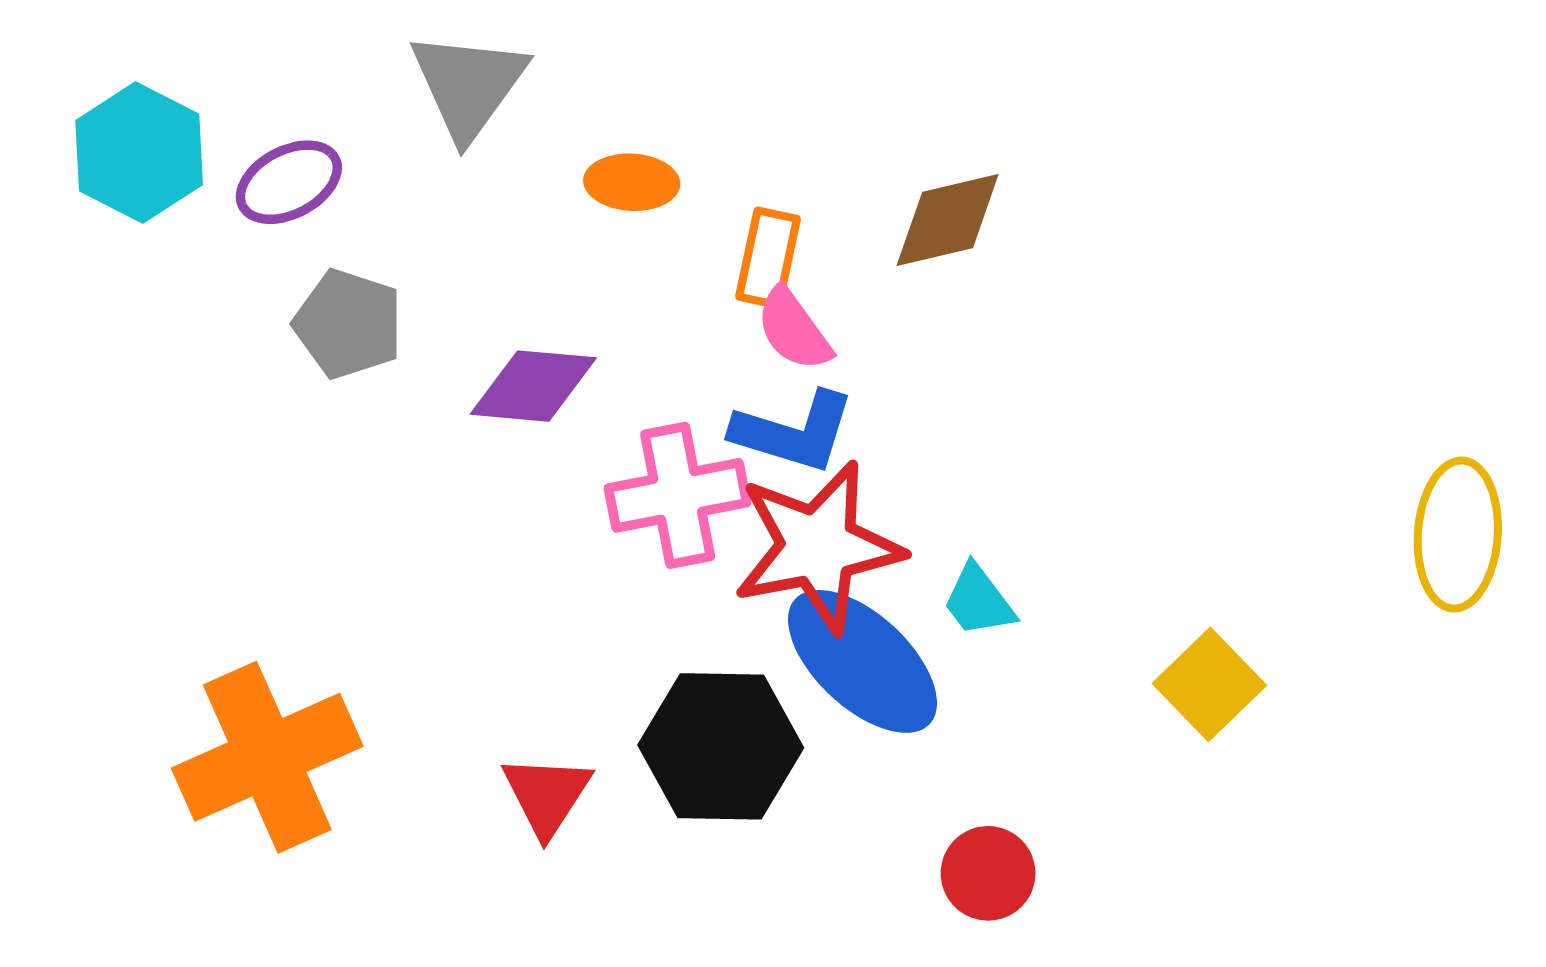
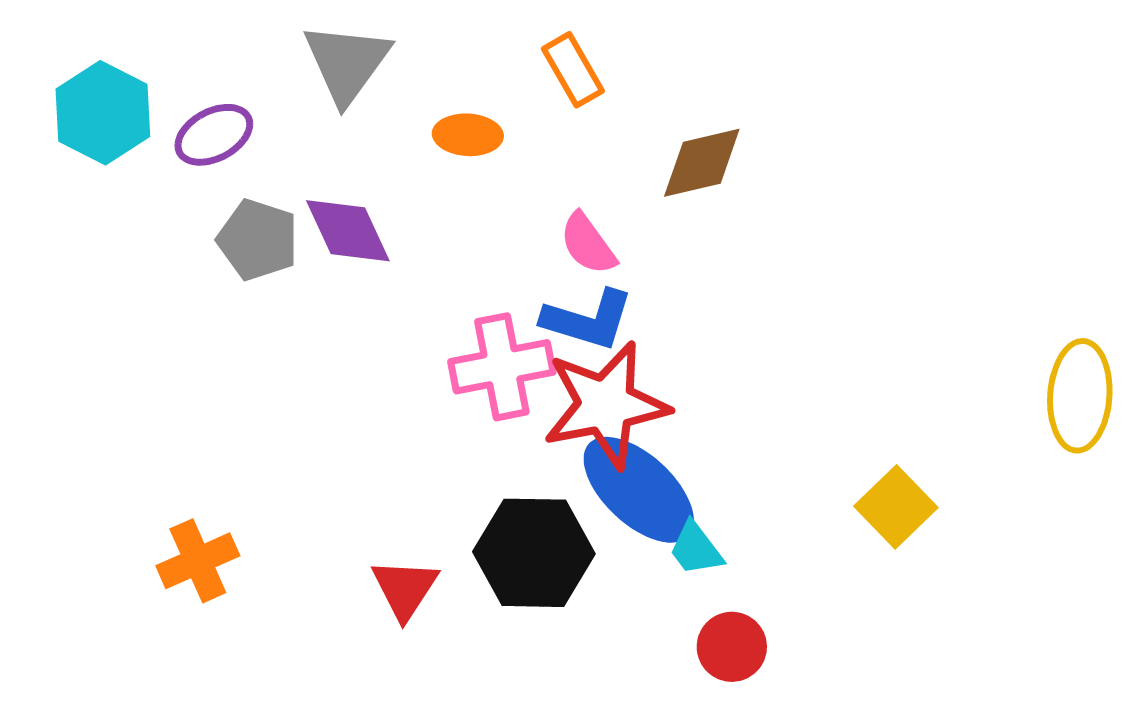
orange rectangle: (768, 258) -> (573, 70), moved, turned -42
purple diamond: (533, 386) -> (348, 231), moved, turned 60
cyan trapezoid: (979, 601) -> (696, 549), moved
orange cross: (267, 757) -> (198, 561), size x0.6

